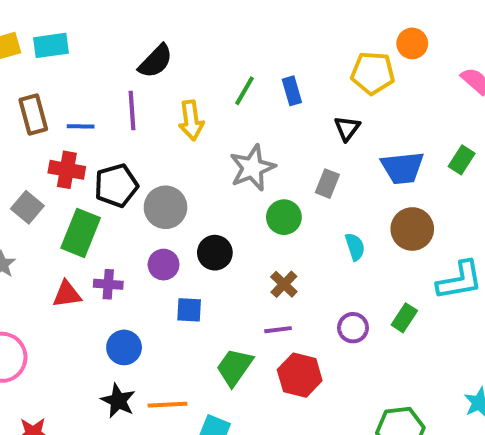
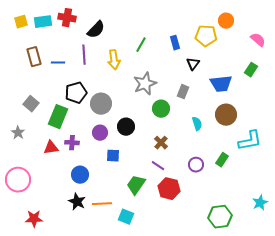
blue rectangle: (292, 91) -> (175, 43), moved
green rectangle: (462, 160) -> (251, 70), moved
red cross: (67, 170) -> (67, 18), moved
purple line: (278, 330) -> (158, 166), turned 40

